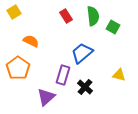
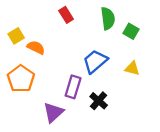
yellow square: (14, 12) -> (16, 36), moved
red rectangle: (66, 16) -> (66, 15), moved
yellow triangle: (119, 75) -> (132, 68), moved

